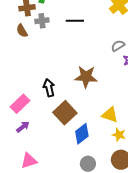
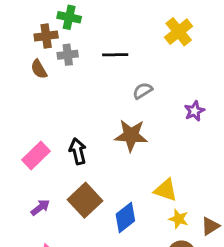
gray semicircle: (118, 46) -> (143, 91), moved
pink rectangle: (20, 104) -> (36, 156), moved
brown square: (65, 113) -> (85, 200), moved

